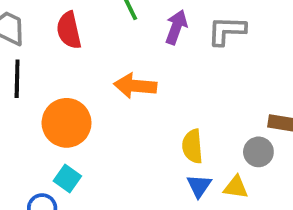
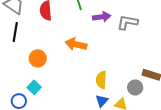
purple arrow: (176, 27) -> (102, 17), turned 54
orange circle: (67, 123) -> (38, 58), size x0.7

